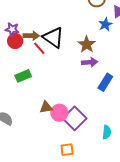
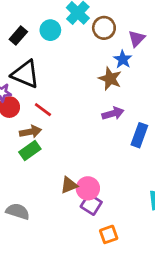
brown arrow: (31, 36) -> (30, 132), moved
black triangle: (53, 38) -> (25, 74), moved
brown star: (87, 44) -> (110, 79), moved
purple square: (75, 118) -> (91, 204), moved, size x0.7

